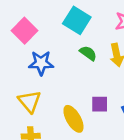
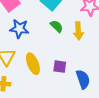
yellow ellipse: (73, 119) -> (33, 64), moved

